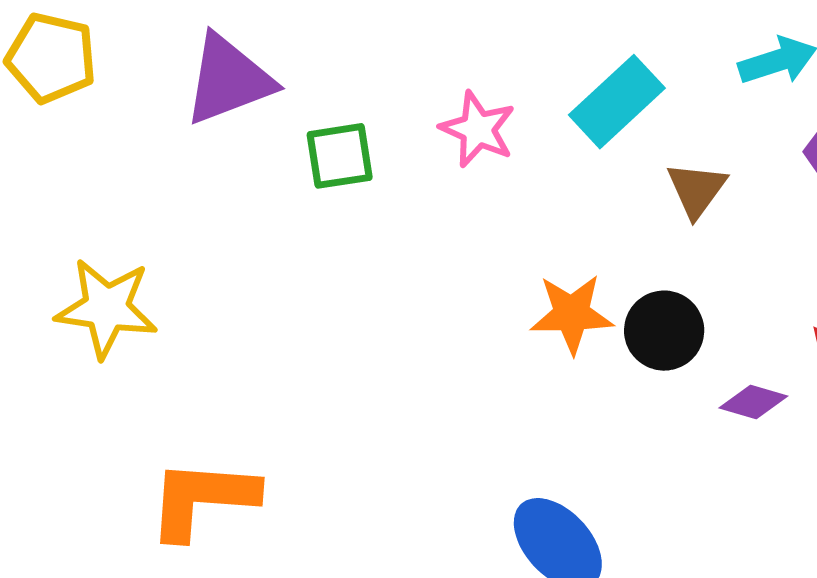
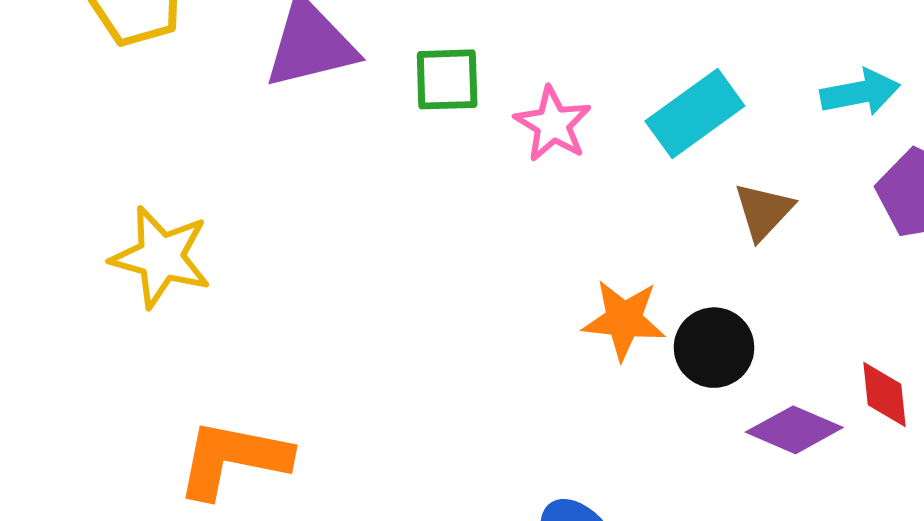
green square: (340, 156) -> (447, 79), moved
purple diamond: (753, 402) -> (794, 430), size x1.4

